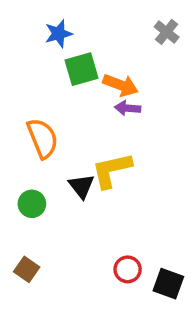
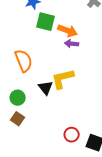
green square: (82, 69) -> (46, 22), turned 30
brown square: (27, 269) -> (18, 119), moved

